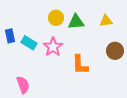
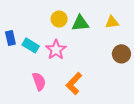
orange L-shape: (80, 65) -> (74, 84), moved, turned 45
pink semicircle: (23, 85) -> (39, 81), moved

